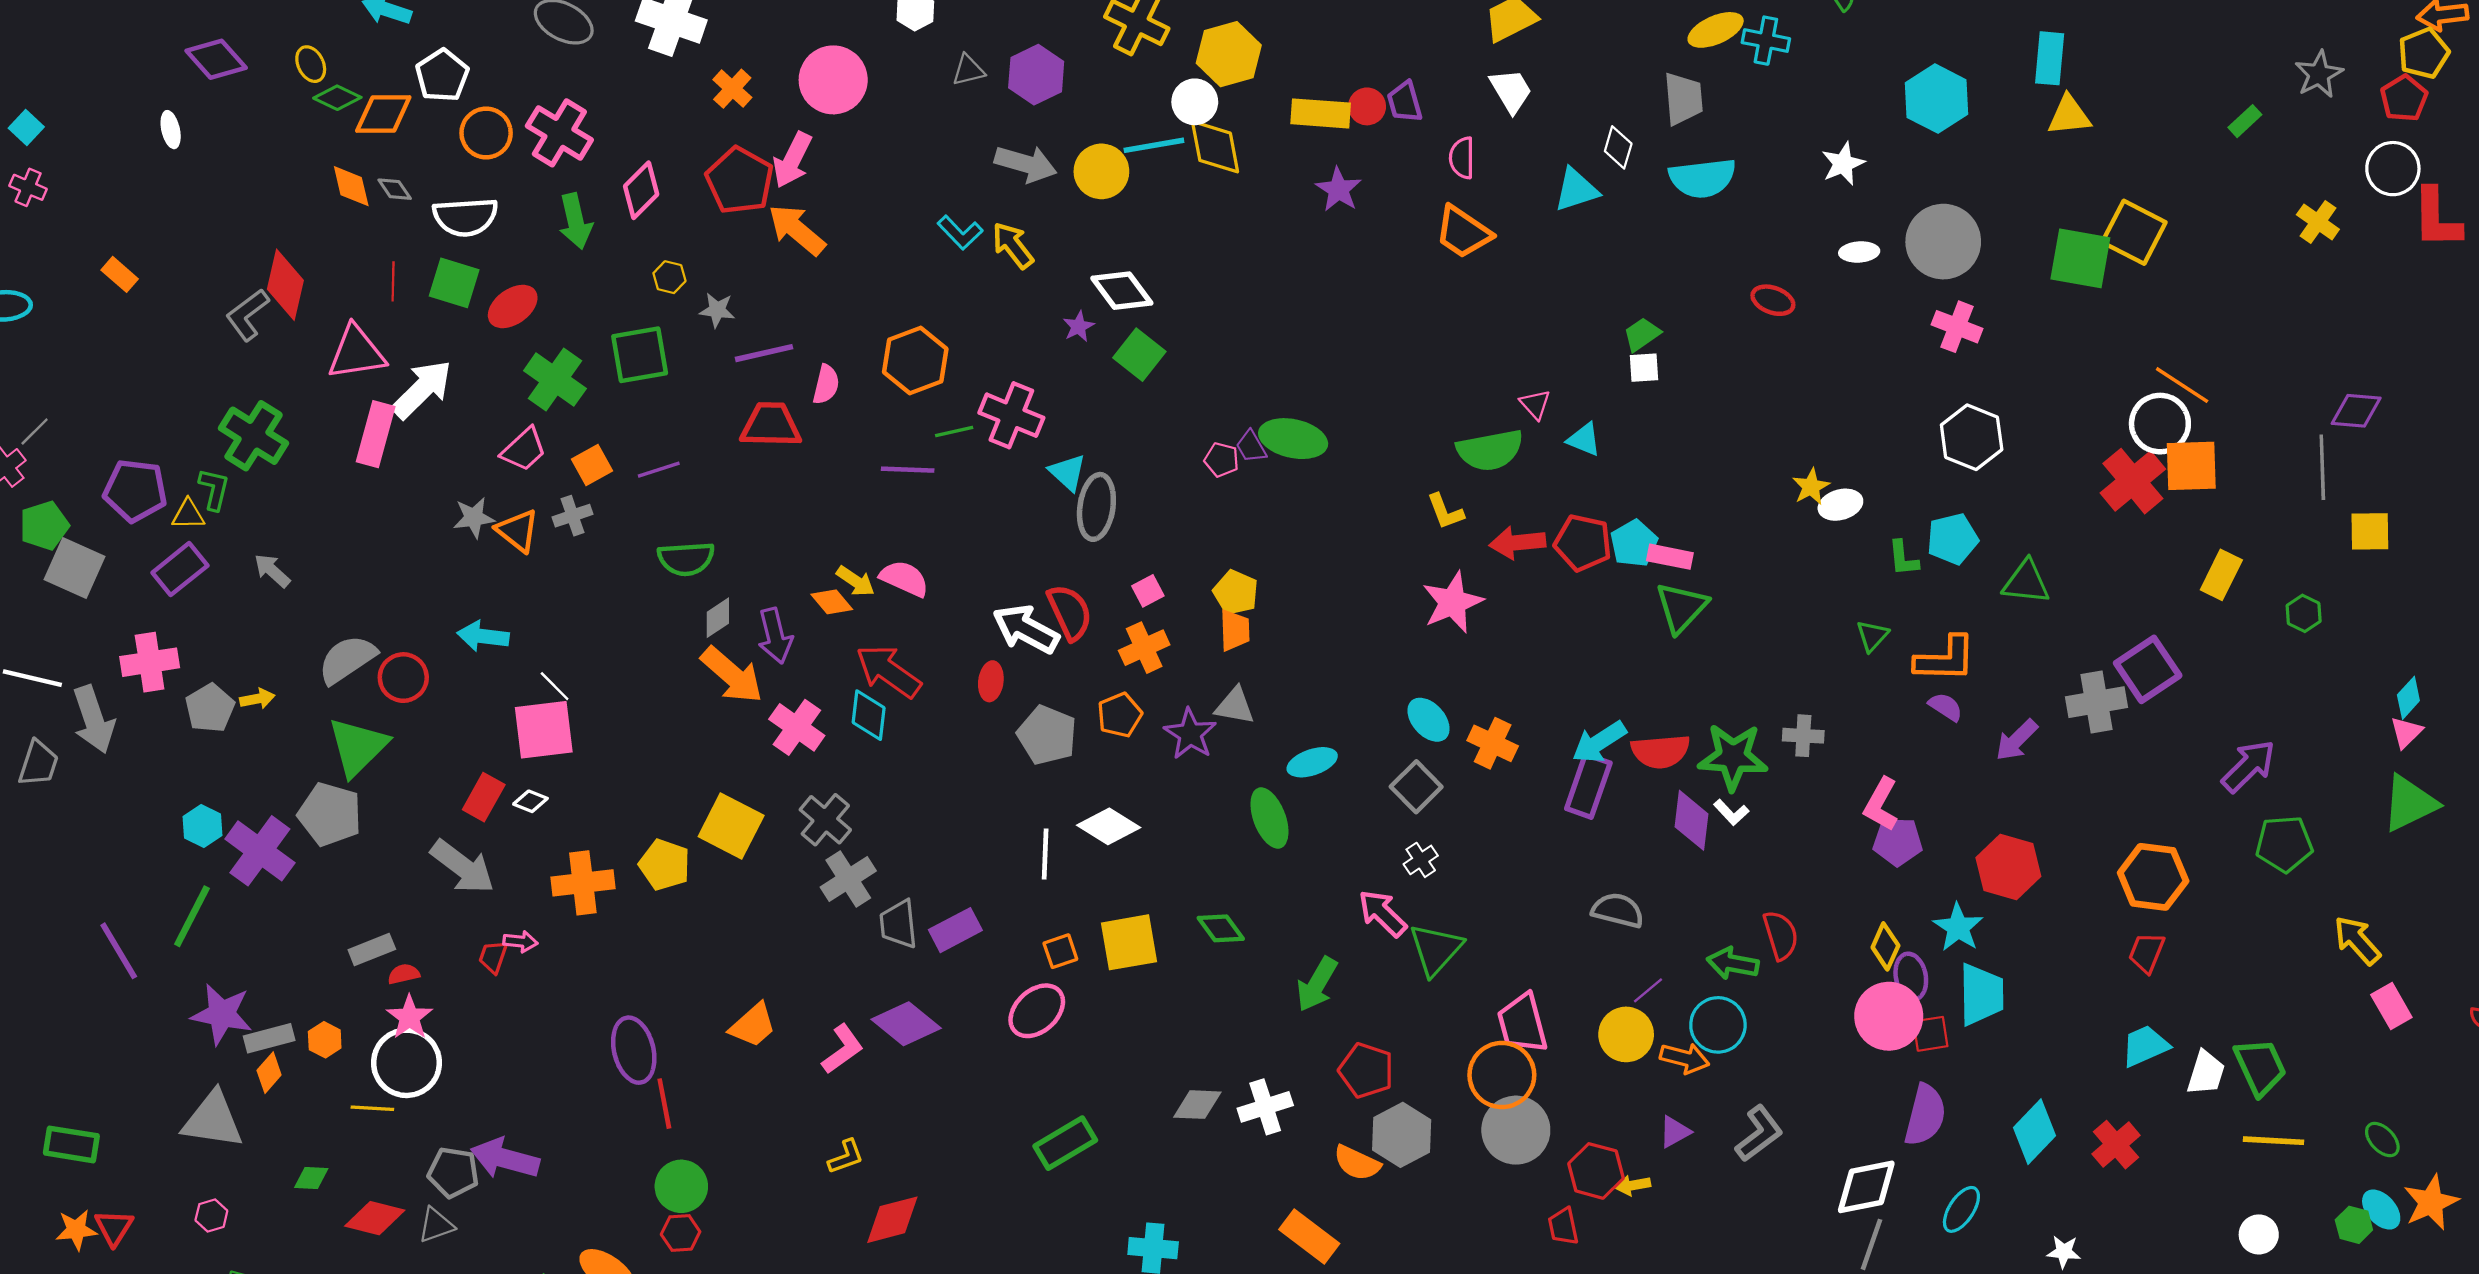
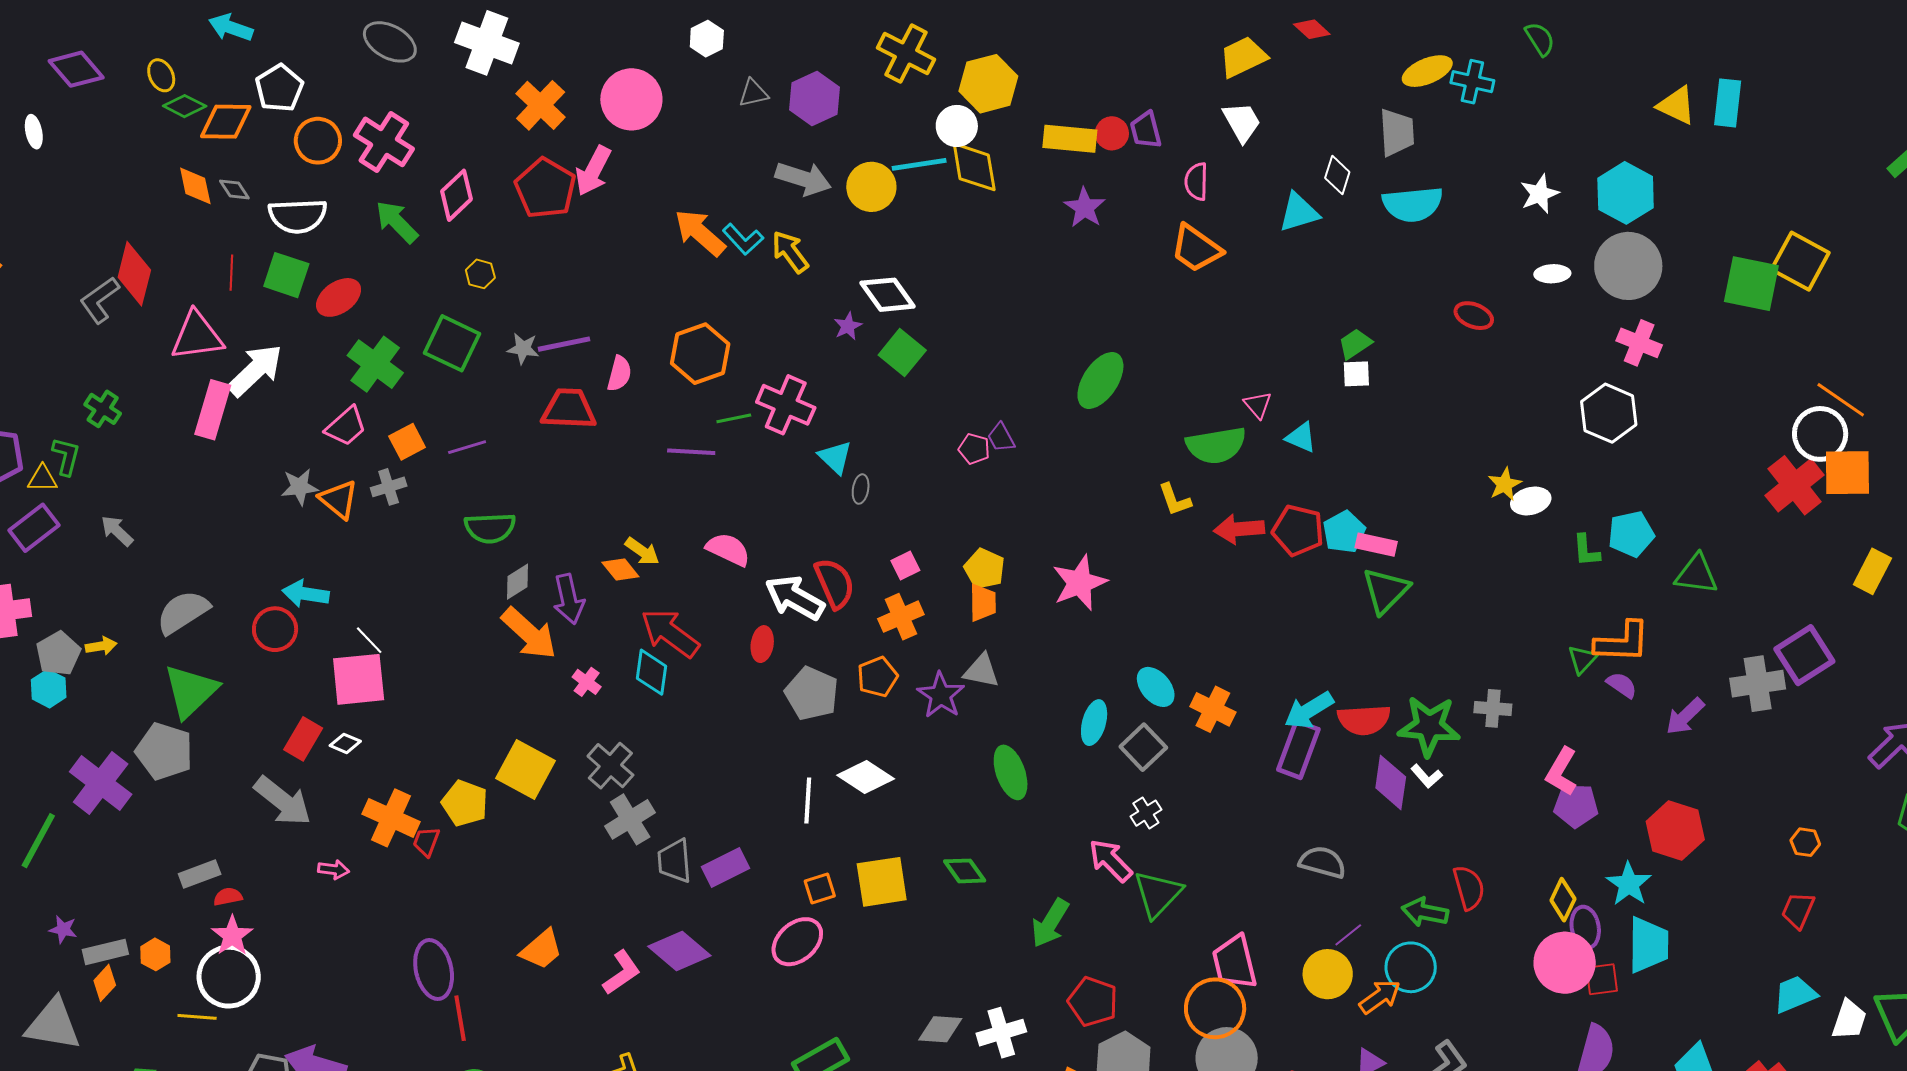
orange cross: (732, 89) -> (541, 105), size x1.4
cyan hexagon: (1937, 99) -> (1626, 193), moved
yellow triangle: (2069, 115) -> (1677, 105), moved, turned 30
green arrow: (575, 221) -> (397, 222), turned 147
orange arrow: (797, 230) -> (700, 233), moved
gray star: (717, 310) -> (523, 349), moved
green square: (640, 355) -> (452, 343), turned 34
green cross: (254, 436) -> (103, 409), size x0.6
white hexagon: (1972, 437) -> (1609, 413), moved
green ellipse: (1293, 439) -> (1100, 380), moved, turned -70
gray ellipse: (1096, 507) -> (861, 489), size x0.5
pink semicircle: (904, 579) -> (728, 549), moved
pink star: (1453, 602) -> (1080, 583), moved
green triangle: (1872, 636) -> (1582, 659), moved
red circle: (403, 678) -> (275, 629), moved
pink cross: (797, 727) -> (587, 682), size x0.6
cyan ellipse: (1312, 762) -> (1094, 723), moved, turned -57
cyan hexagon: (202, 826) -> (49, 689), moved
orange hexagon: (2153, 877) -> (1805, 842), size x0.5
orange cross: (583, 883) -> (391, 818), turned 30
red trapezoid: (493, 957) -> (426, 842), moved
purple star: (222, 1014) -> (63, 929), size x0.5
orange arrow: (1685, 1058) -> (1380, 997), turned -51

